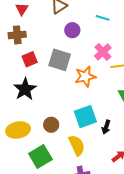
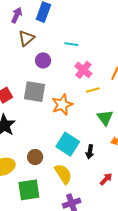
pink cross: (103, 52) -> (83, 70), moved
cyan square: (85, 117) -> (68, 144), turned -30
green square: (40, 157) -> (29, 190), turned 30

